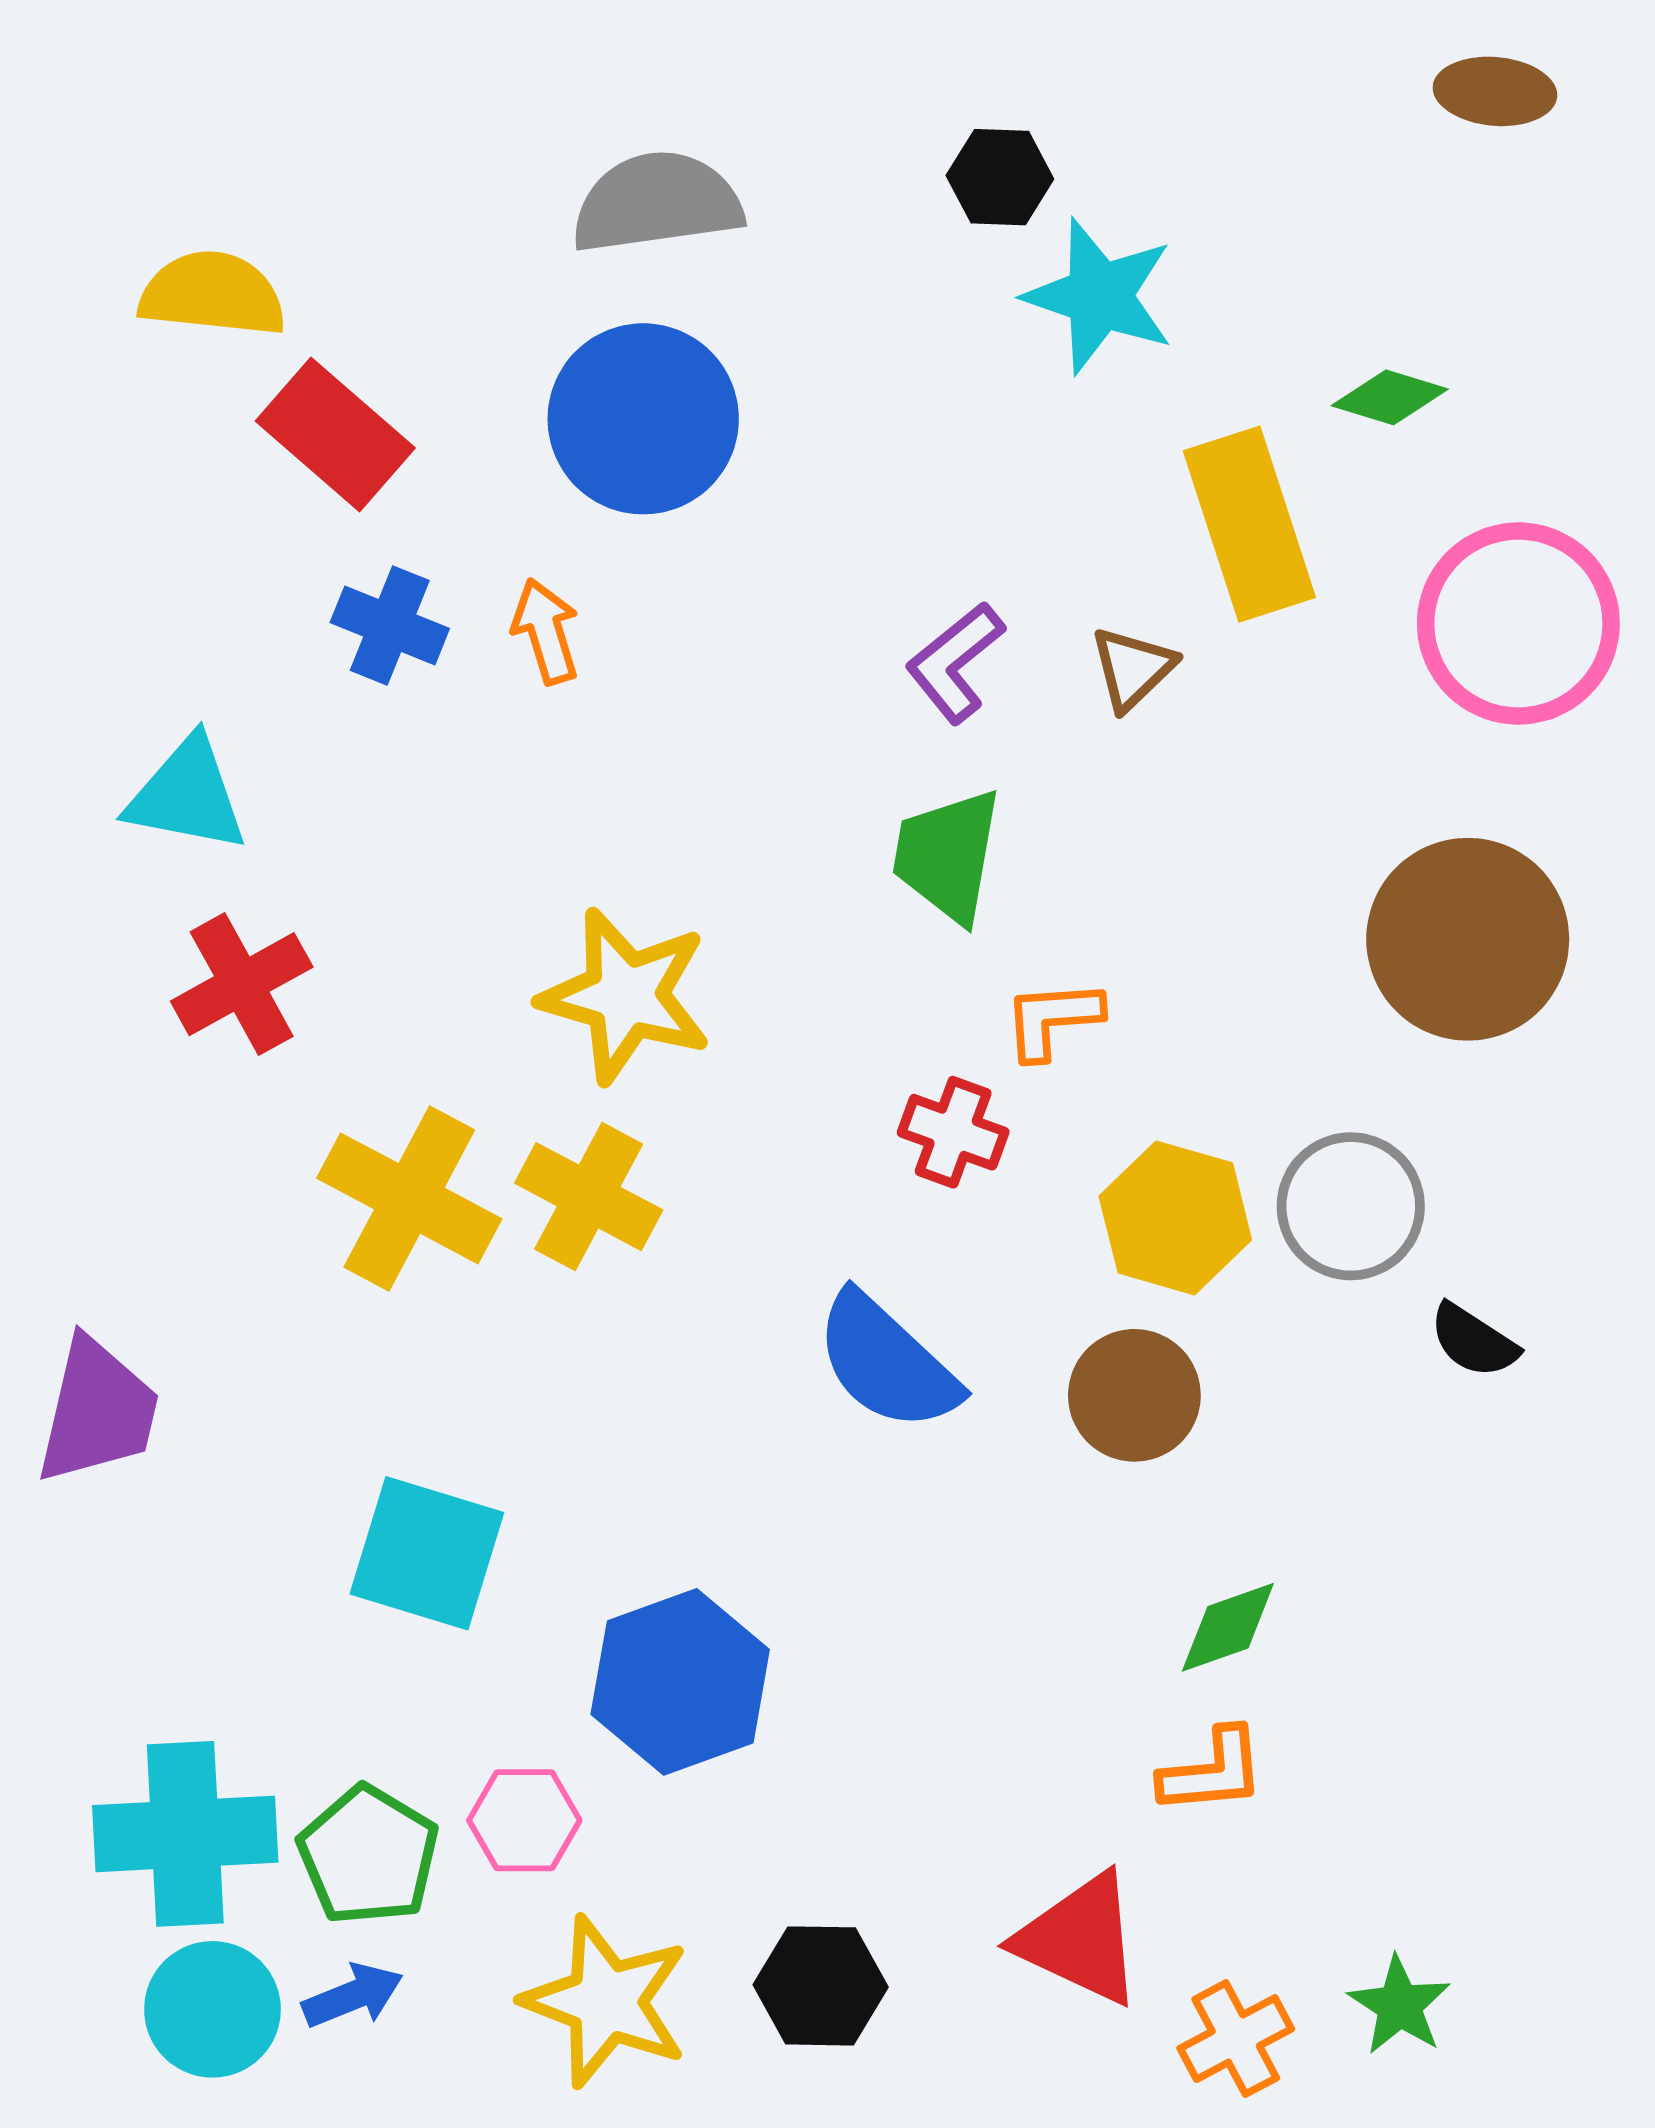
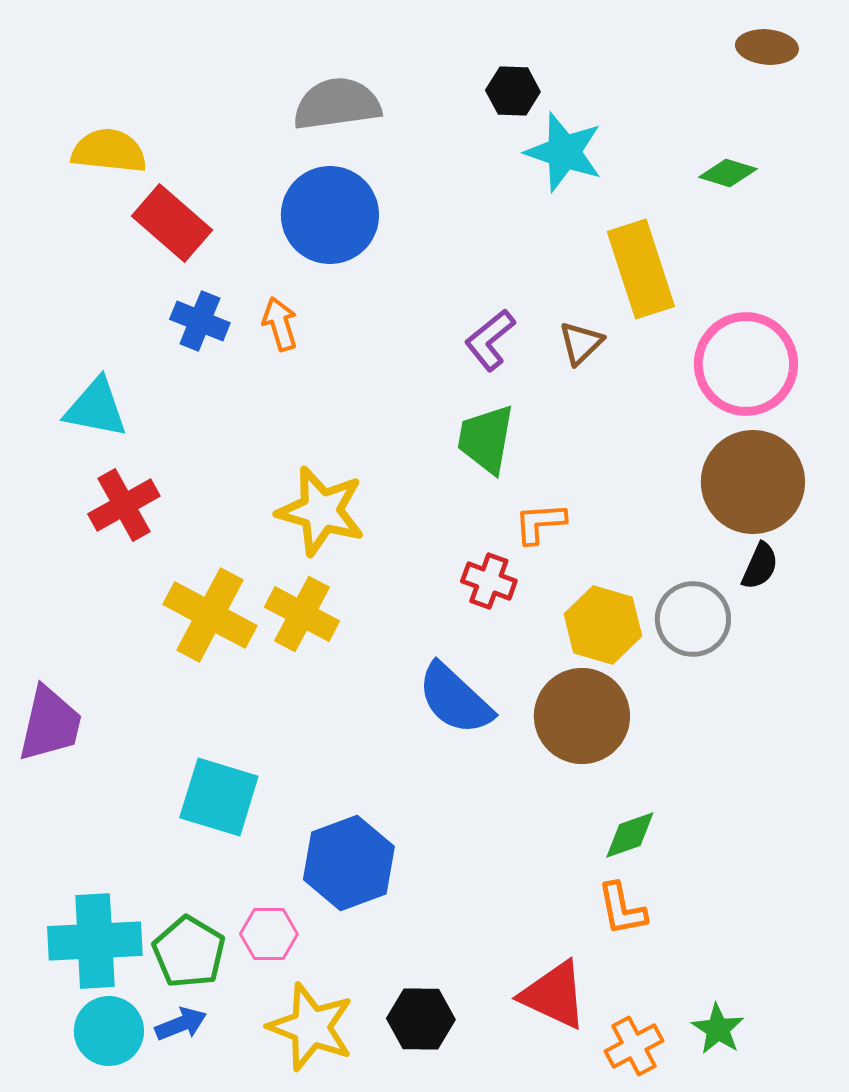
green diamond: (1390, 397) -> (728, 173), moved
pink circle: (1518, 624) -> (746, 364), moved
black semicircle: (1474, 1341) -> (760, 566), moved, turned -99
brown circle: (1134, 1395) -> (582, 716), size x1.4
orange L-shape: (1212, 1772) -> (622, 909), turned 84

